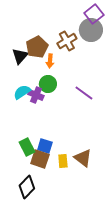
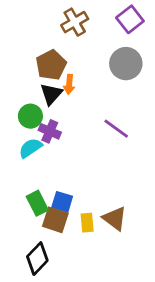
gray circle: (91, 30) -> (126, 64), moved
brown cross: (67, 41) -> (75, 22), moved
black triangle: (20, 56) -> (51, 94), moved
green circle: (48, 84) -> (30, 116), moved
cyan semicircle: (22, 92) -> (30, 148), moved

